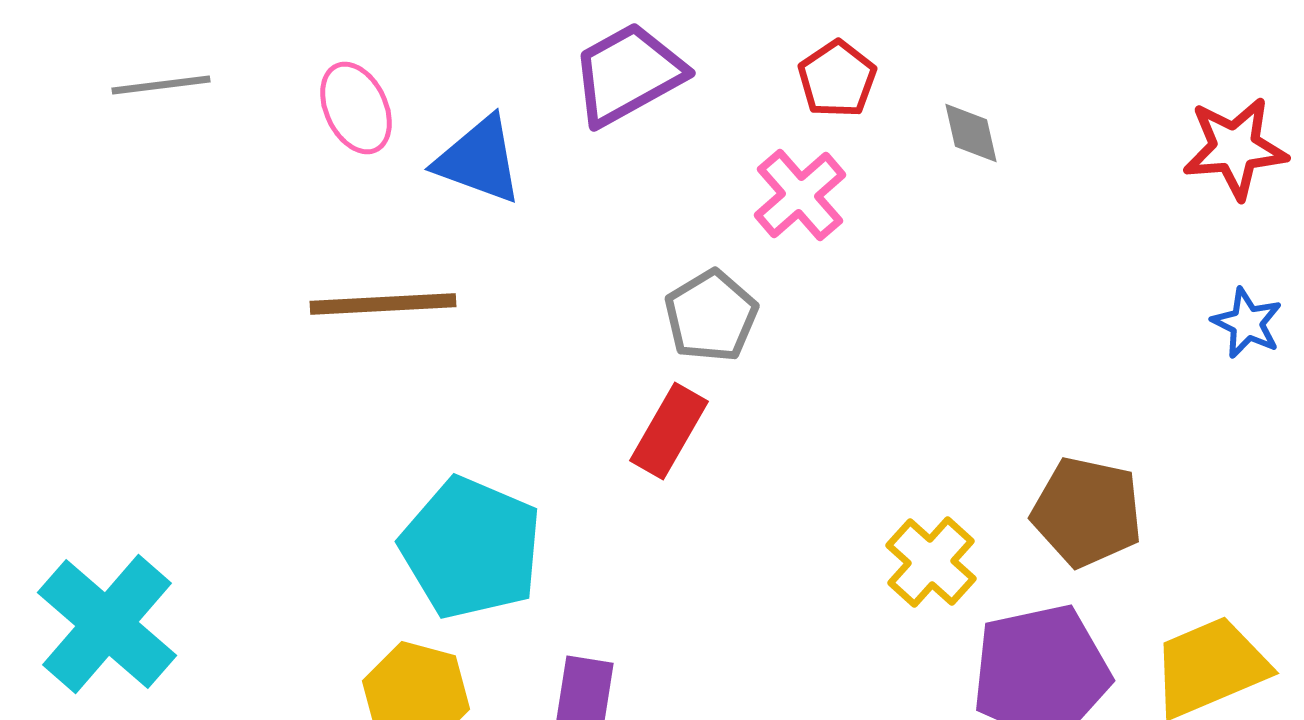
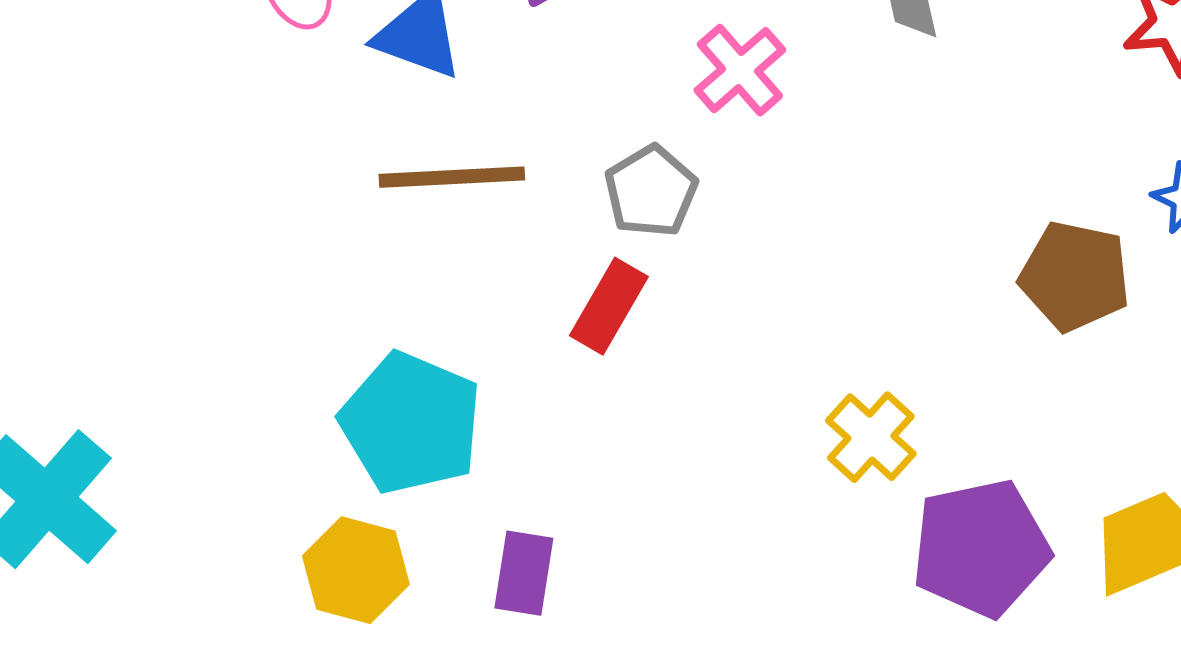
brown line: (383, 304) -> (452, 177), moved
brown pentagon: (1087, 512) -> (1075, 276), moved

